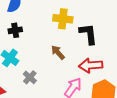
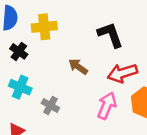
yellow cross: (63, 19) -> (44, 27), moved
black cross: (15, 30) -> (19, 51), turned -32

